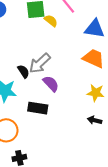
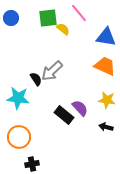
purple semicircle: (51, 84) -> (80, 108), moved
black rectangle: (38, 108) -> (64, 115), moved, turned 30

